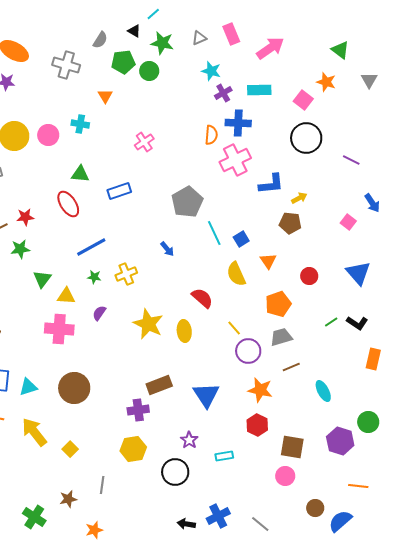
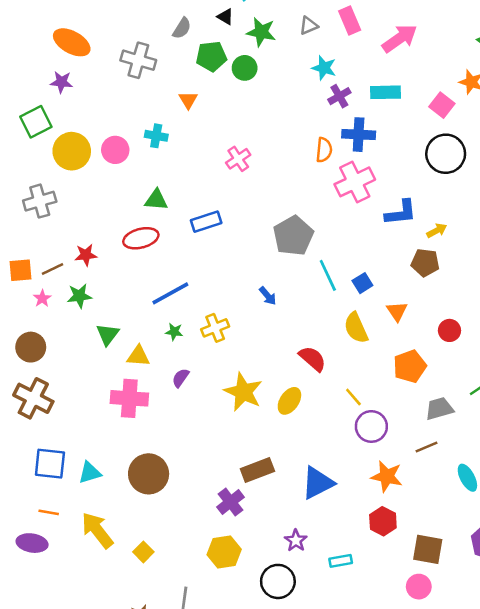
red ellipse: (68, 204) -> (141, 238), turned -72
yellow ellipse: (184, 331) -> (289, 401), turned 40
gray trapezoid: (281, 337) -> (439, 409), moved
blue triangle: (206, 395) -> (318, 483), turned 36
purple cross: (138, 410) -> (231, 502), turned -30

